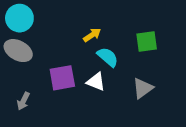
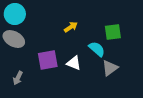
cyan semicircle: (108, 57) -> (97, 49), moved

